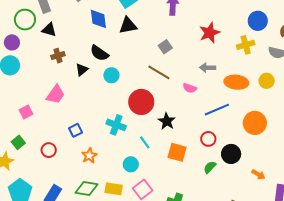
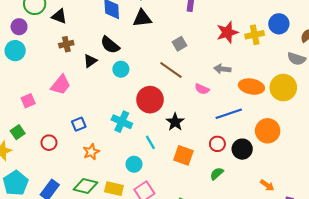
yellow cross: (246, 45) -> (255, 35), moved
yellow circle: (267, 81) -> (283, 88), size x1.6
black circle: (231, 154) -> (242, 149), moved

